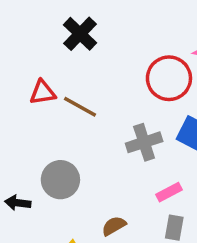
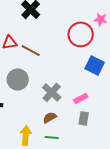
gray cross: (144, 142) -> (52, 92), moved, turned -30
gray circle: (60, 180) -> (18, 79), moved

